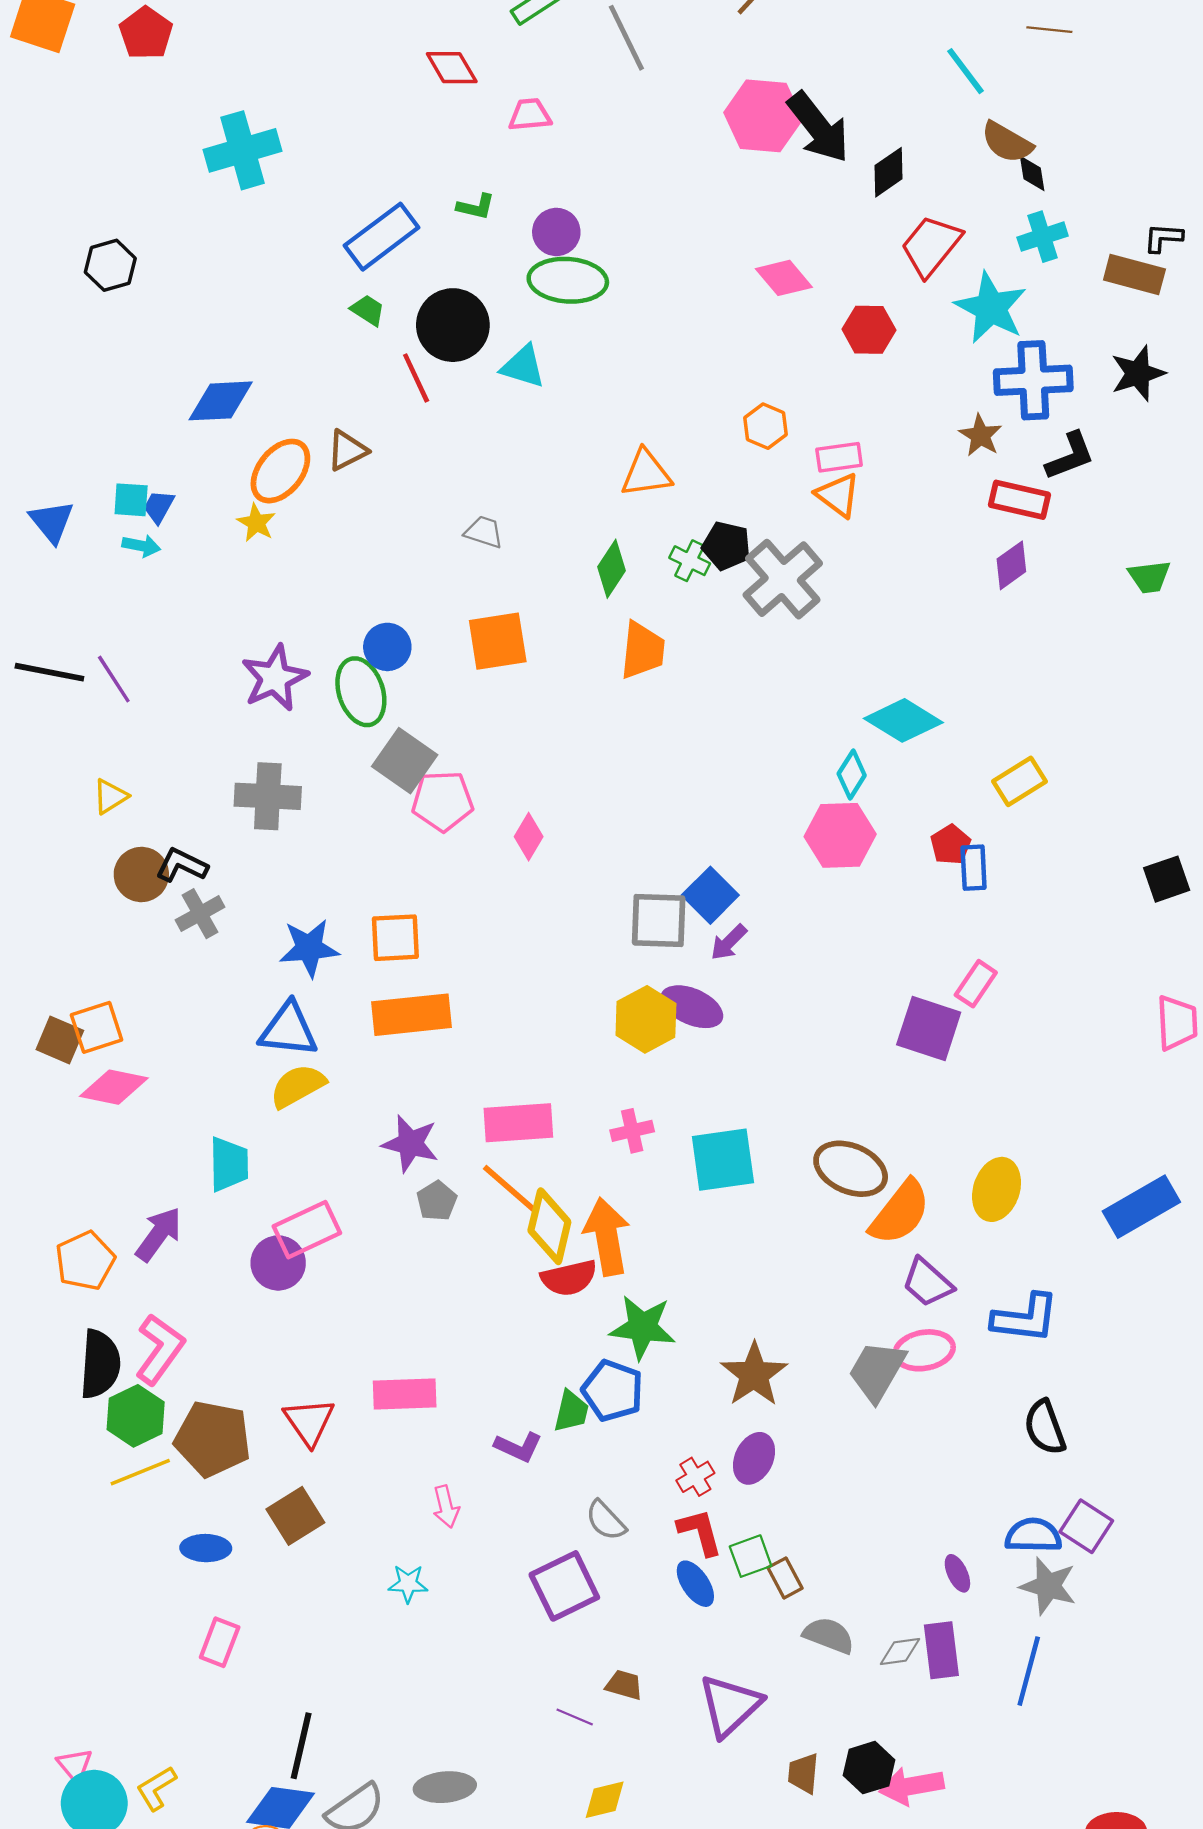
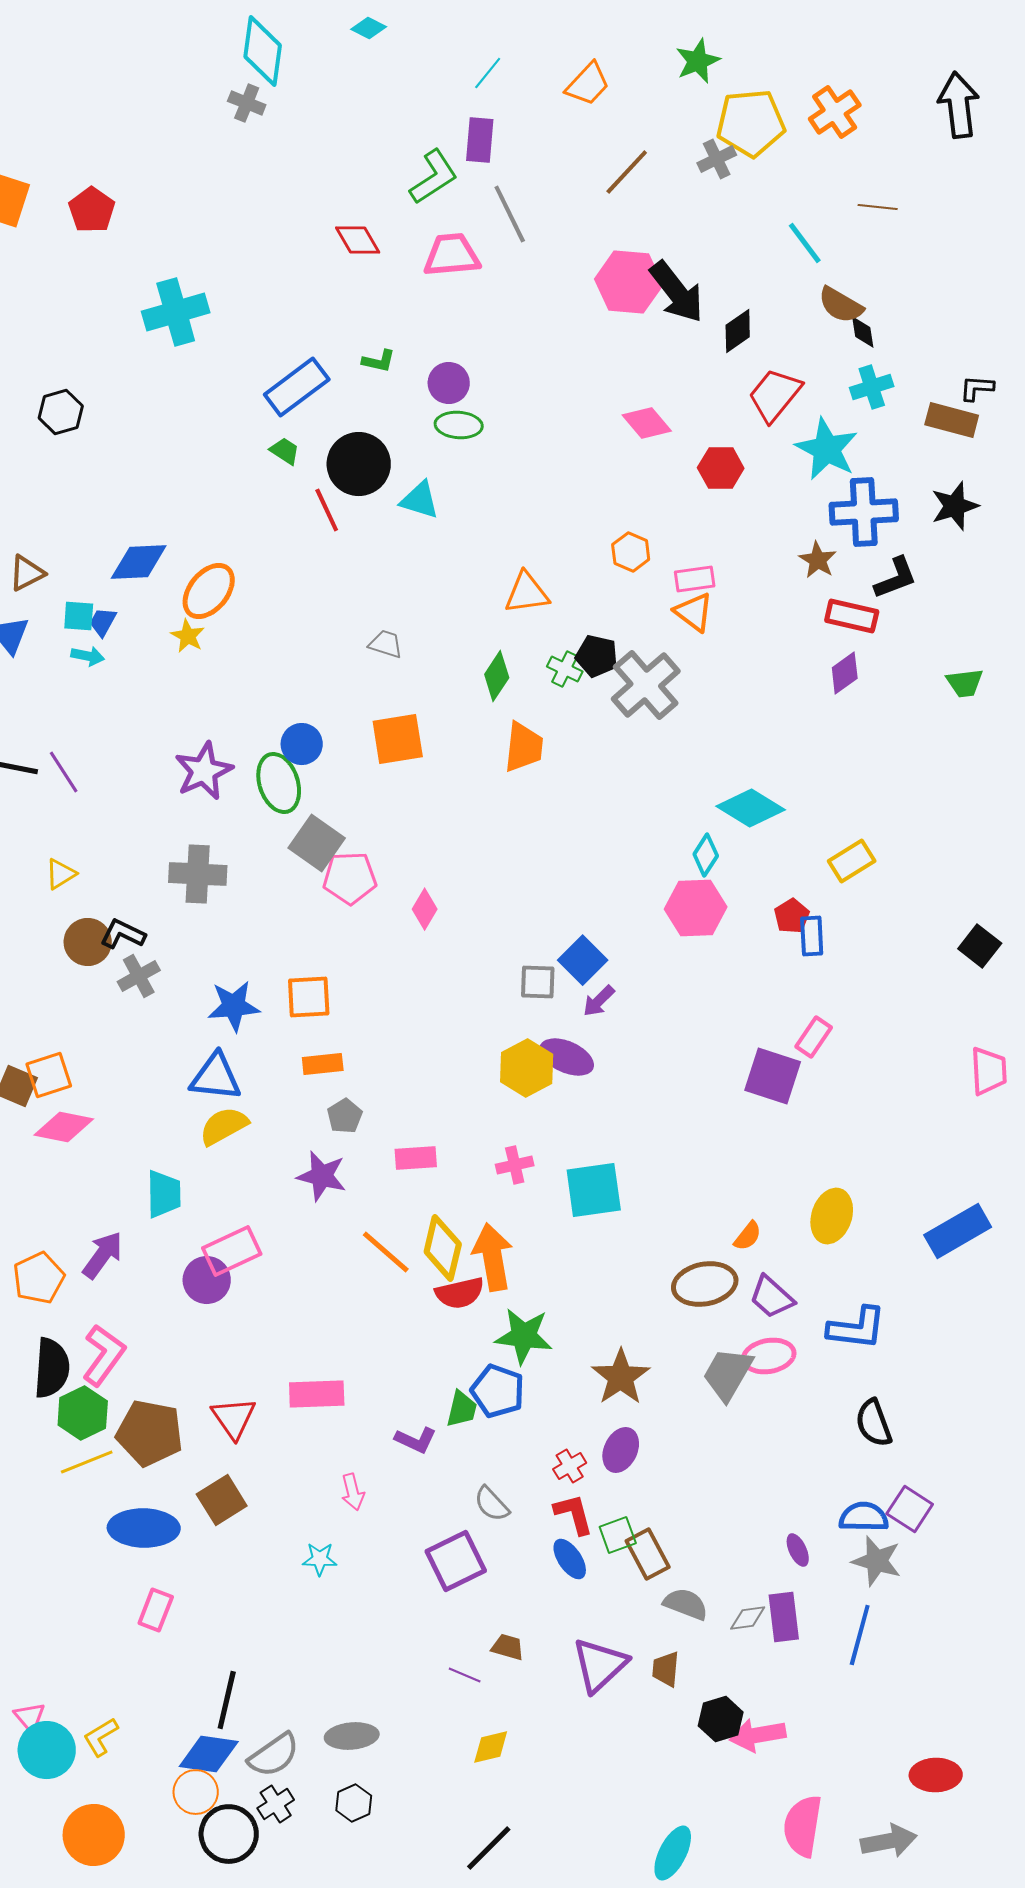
pink trapezoid: (530, 115) -> (452, 255), moved, size x1.5
green ellipse: (568, 280) -> (459, 425), size x0.7
blue diamond: (221, 401) -> (139, 562), moved
brown triangle: (347, 450) -> (27, 573), moved
black square: (1167, 879) -> (980, 946), turned -33
gray square: (659, 920) -> (538, 982), size x0.7
orange rectangle: (411, 1015) -> (323, 1064), size x0.6
pink rectangle: (518, 1123) -> (416, 1158), size x0.7
brown ellipse: (851, 1169) -> (705, 1284), moved, turned -34
orange line: (509, 1188) -> (386, 1252), moved
gray pentagon: (437, 1201) -> (345, 1116), moved
orange semicircle: (900, 1212) -> (748, 1236), size x0.5
blue ellipse: (206, 1548) -> (144, 1528), size x1.6
brown rectangle: (785, 1578) -> (648, 1554), size x1.4
brown trapezoid: (803, 1773) -> (666, 1669), moved

